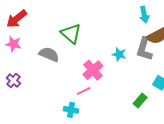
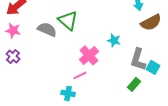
gray L-shape: (144, 49) -> (138, 59), moved
gray semicircle: (49, 54) -> (47, 29), moved
purple cross: (13, 81) -> (13, 56), moved

